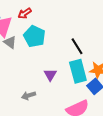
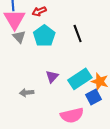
black line: (77, 46) -> (78, 34), moved
cyan rectangle: (78, 71) -> (80, 79), turned 60

